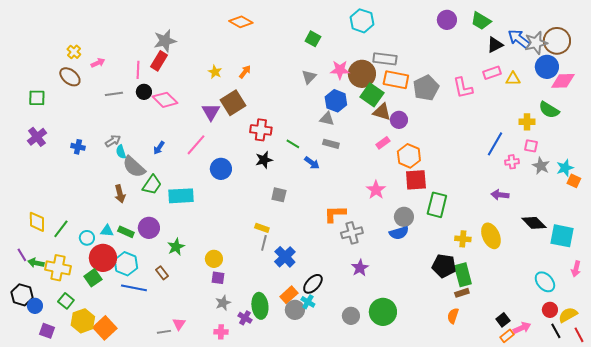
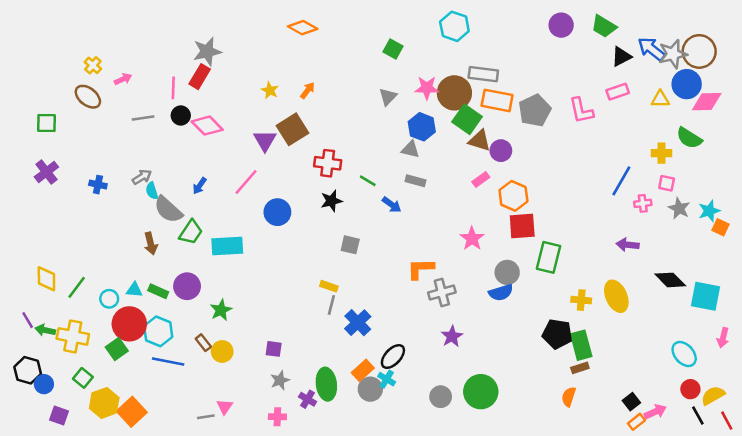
yellow triangle: (513, 79) -> (660, 99), moved
yellow circle: (214, 259) -> (222, 351), moved

